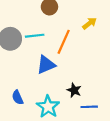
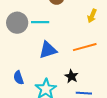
yellow arrow: (89, 23) -> (92, 16), turned 144
orange line: (64, 42) -> (85, 47), moved, turned 45

